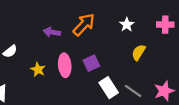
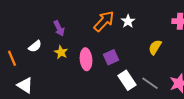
white star: (127, 25) -> (128, 21), moved
purple arrow: (52, 32) -> (59, 28), moved, turned -126
yellow star: (38, 70) -> (61, 52), moved

